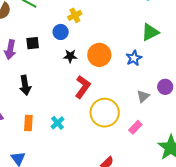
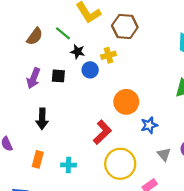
black star: (70, 56) -> (78, 52), moved
blue star: (134, 58) -> (149, 125), moved
gray triangle: (143, 96) -> (164, 154), turned -40
cyan cross: (58, 123) -> (68, 165), turned 32

